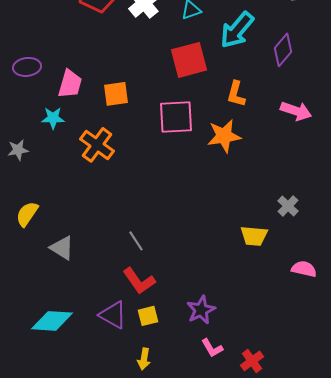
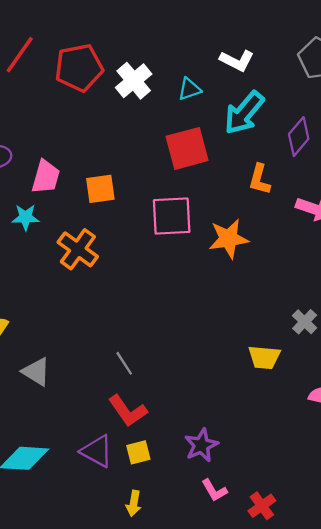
orange L-shape: (236, 94) -> (259, 179), moved

